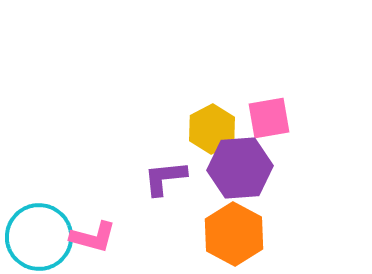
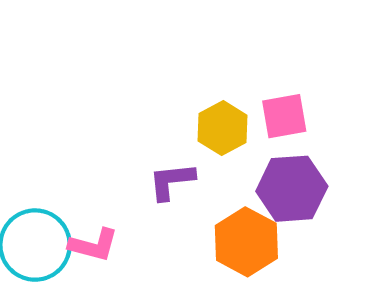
purple hexagon: (240, 168) -> (292, 189), moved

